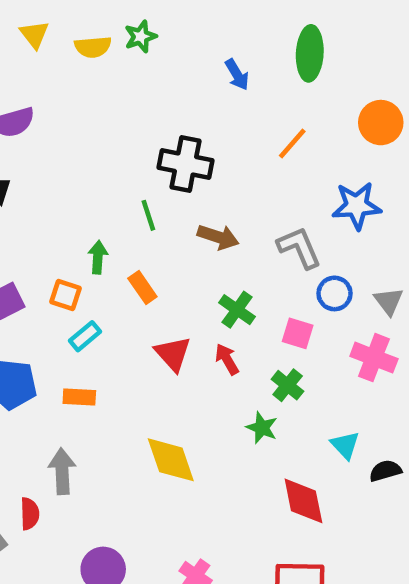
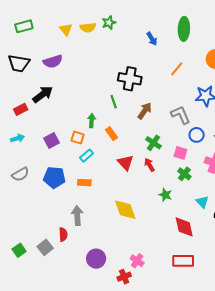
yellow triangle: (34, 35) -> (66, 29), moved
brown arrow: (218, 237) -> (145, 111), turned -72
green cross: (288, 385) -> (184, 174), moved

